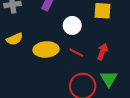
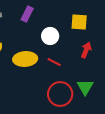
red arrow: (102, 52) -> (86, 50), moved

